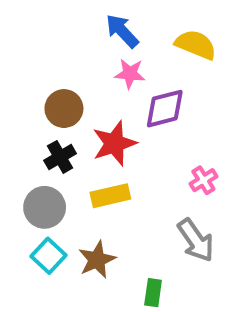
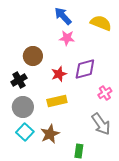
purple diamond: (165, 109) -> (85, 69), moved
red star: (114, 143) -> (59, 74), size x0.7
black cross: (60, 157) -> (19, 80), moved

